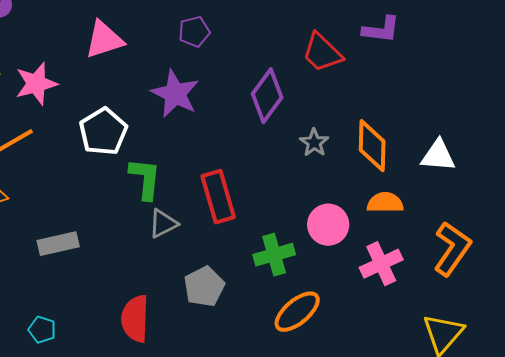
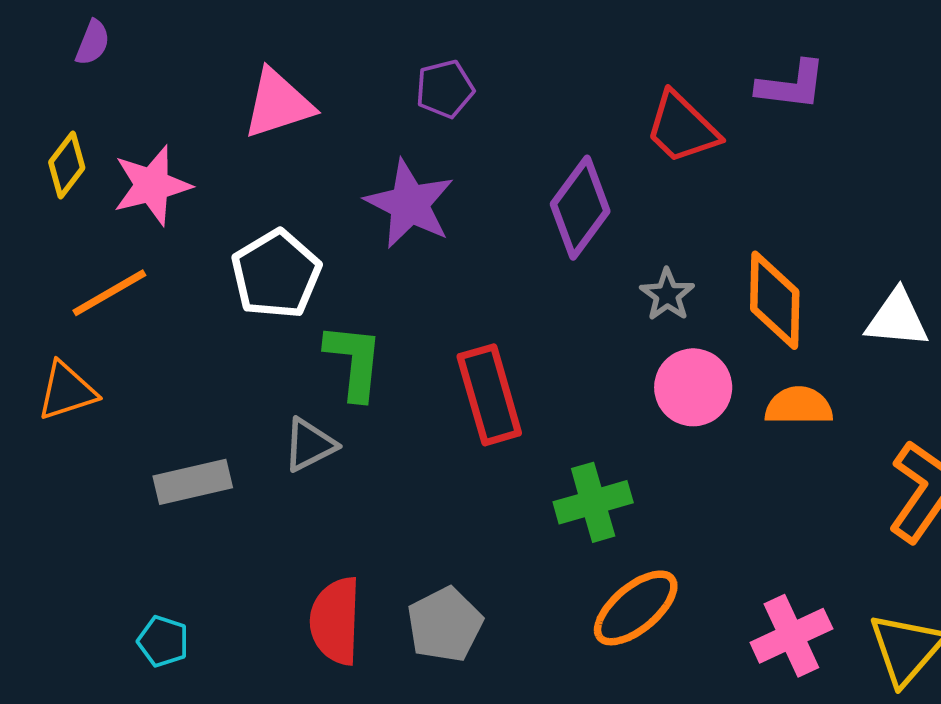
gray triangle: (163, 224) -> (310, 445), moved
pink circle: (328, 225) -> (693, 387), moved
pink cross: (381, 264) -> (791, 636), moved
gray pentagon: (204, 287) -> (445, 625), moved

